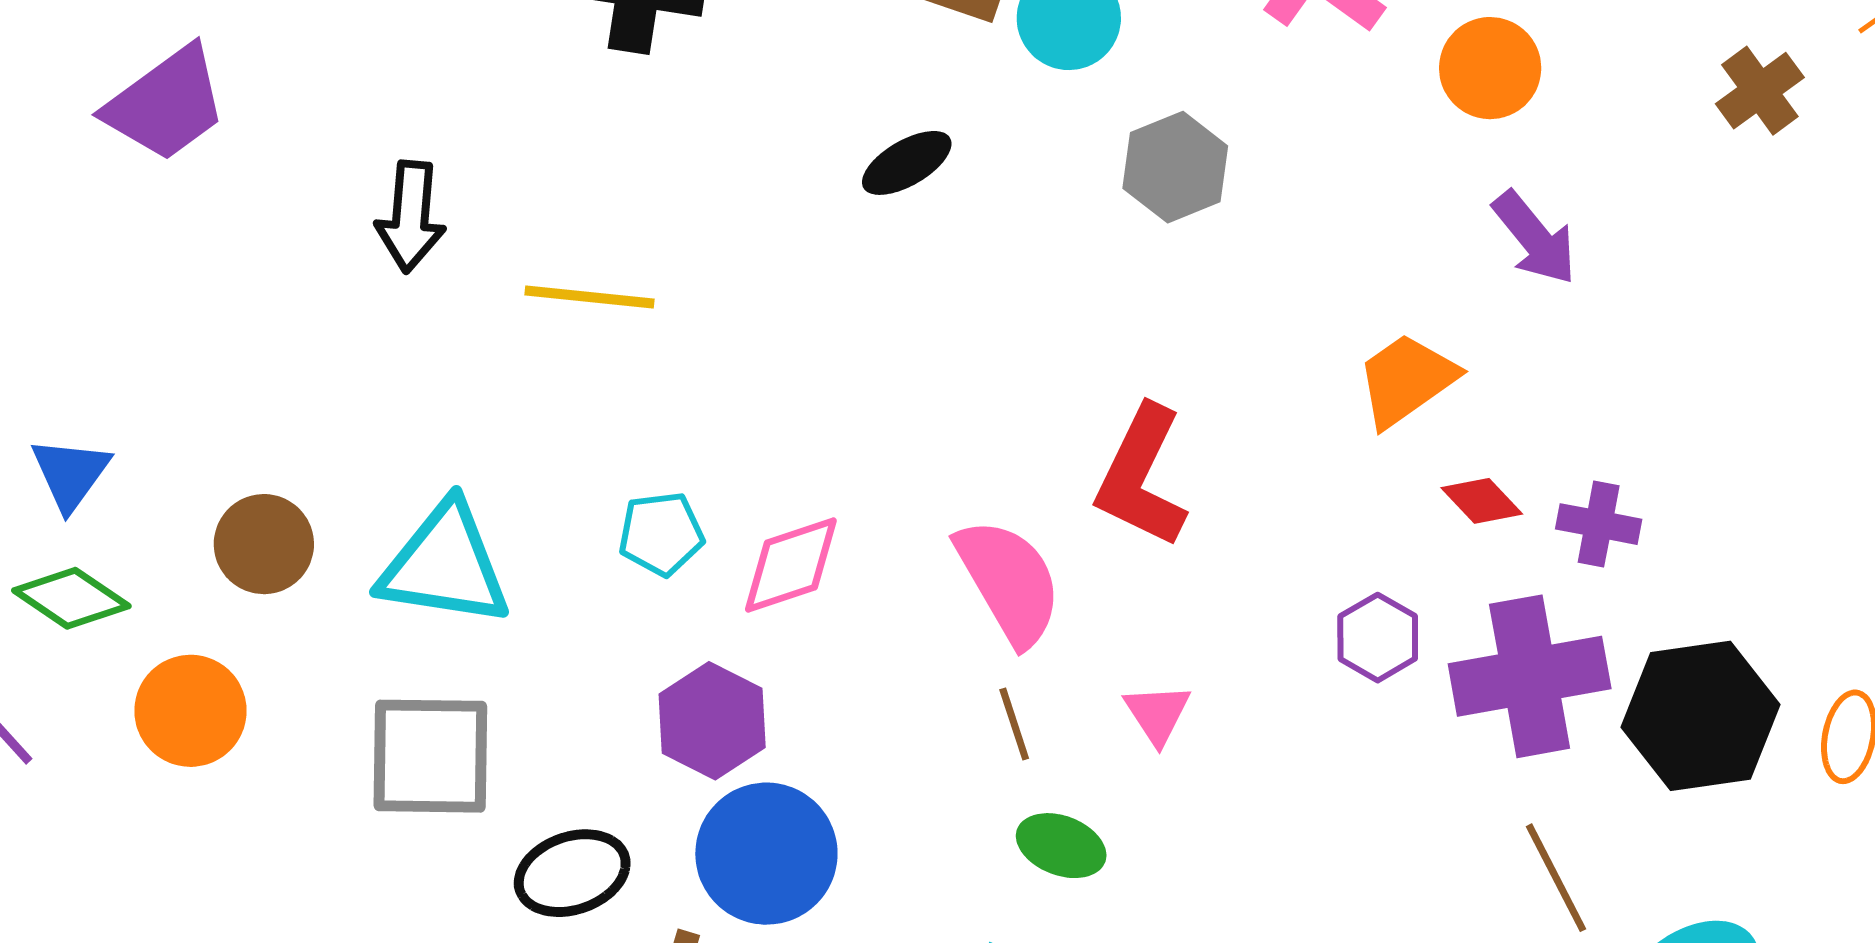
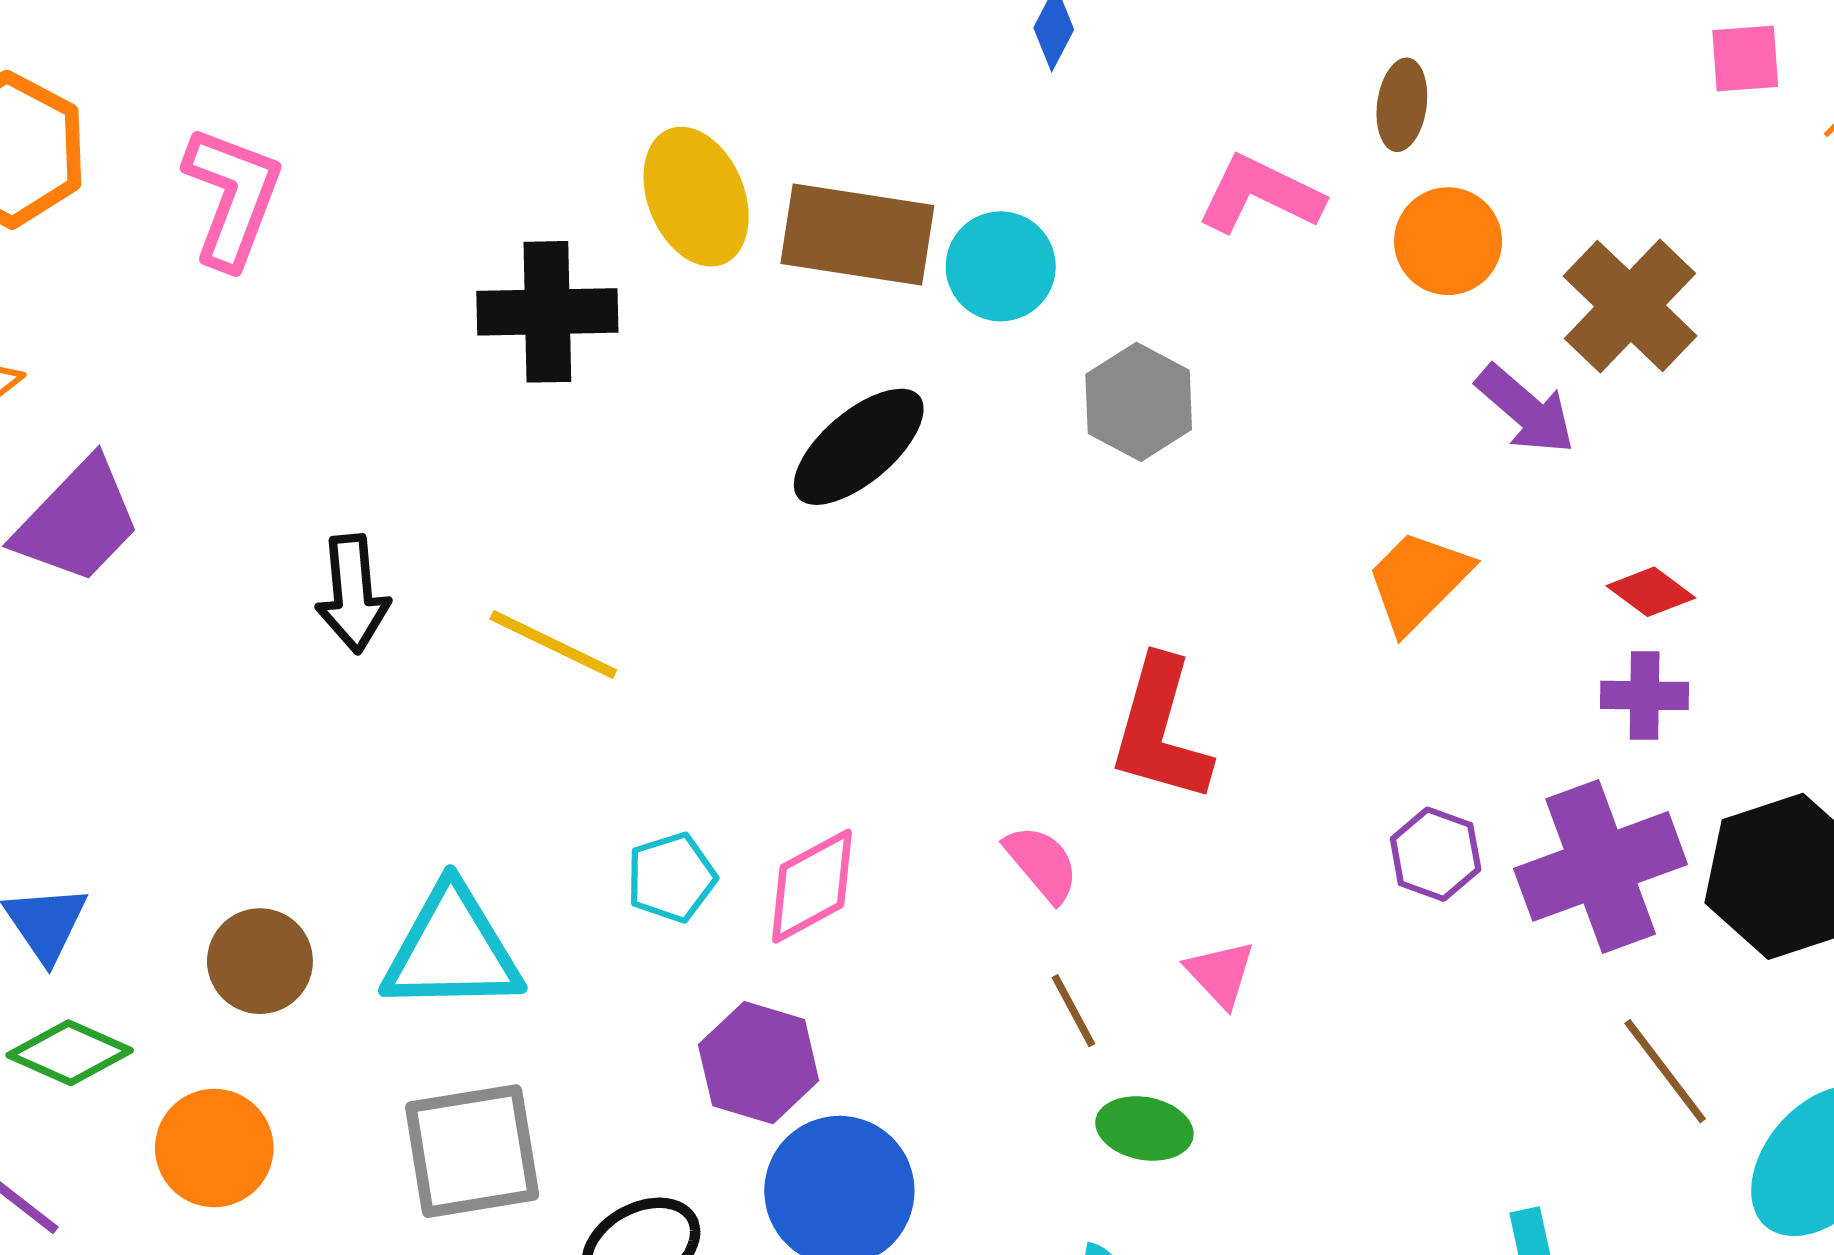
brown cross: (1760, 91) -> (1630, 306), moved, size x1.5
black ellipse: (907, 163) -> (859, 447), size x1.5
yellow line: (590, 297) -> (553, 644), turned 30
red diamond: (1482, 501) -> (1651, 592), moved
pink semicircle: (1009, 581) -> (1042, 863), size x0.6

